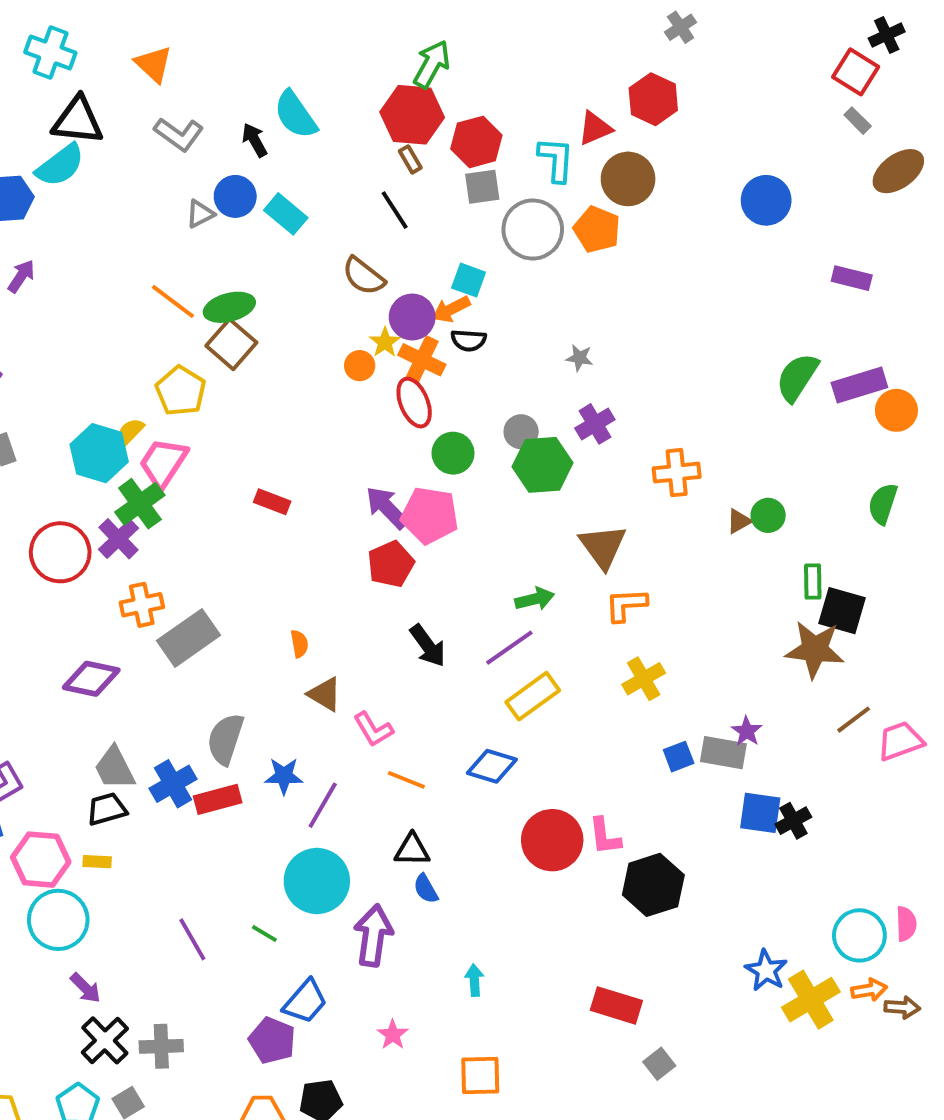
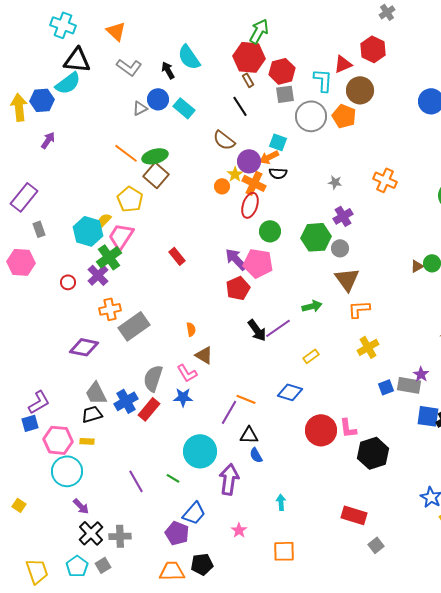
red ellipse: (414, 403) -> (250, 205), turned 40
gray circle: (521, 432) -> (340, 248), moved
orange cross: (677, 473) -> (385, 180), moved, turned 30
red rectangle: (272, 502) -> (177, 256), turned 30
red circle: (60, 552) -> (68, 282), size x0.5
purple line: (509, 648) -> (278, 328), moved
yellow rectangle: (533, 696) -> (311, 356), size x0.6
pink L-shape: (373, 729) -> (187, 373), moved
red rectangle: (218, 799) -> (149, 409), turned -35
purple line: (323, 805) -> (229, 412), moved

